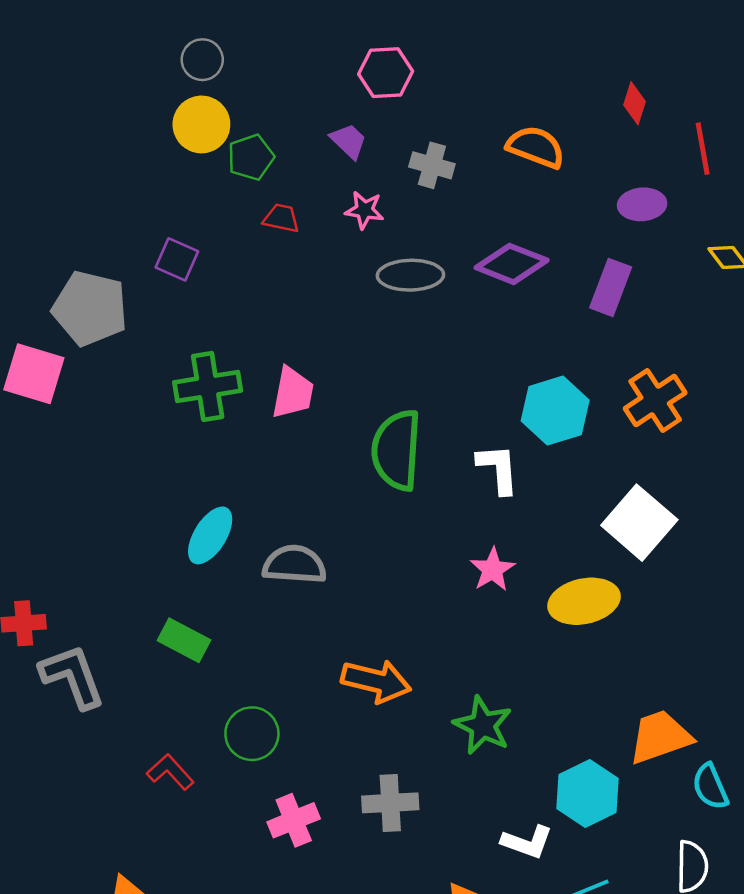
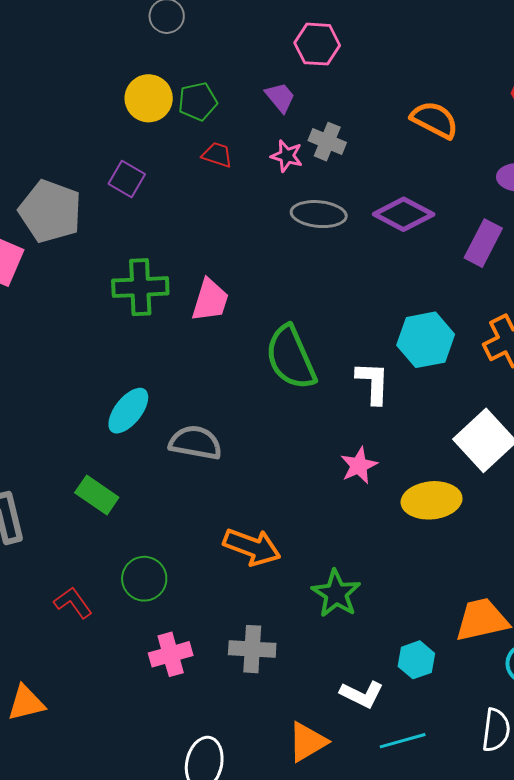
yellow circle: (201, 124) -> (149, 98), moved
gray cross: (432, 165) -> (327, 142), moved
green semicircle: (397, 450) -> (291, 358), turned -34
cyan hexagon: (588, 793) -> (416, 660), size x0.7

